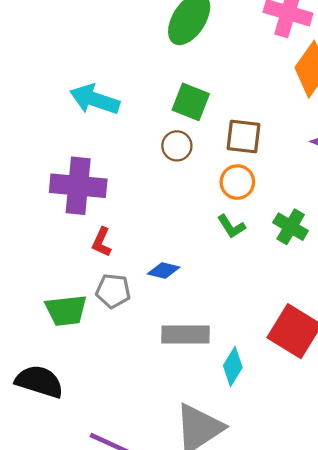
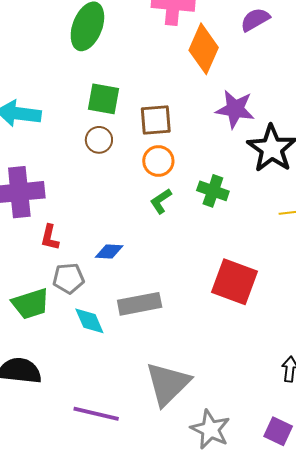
green L-shape: (231, 226) -> (161, 201), turned 100
cyan diamond: (233, 366) -> (89, 321), moved, turned -44

